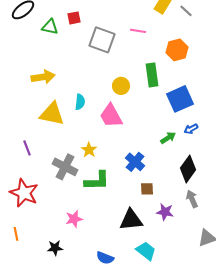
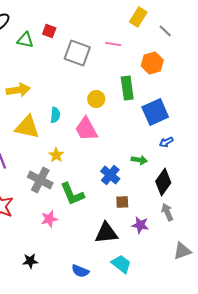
gray line: (186, 11) -> (165, 31), moved
red square: (74, 18) -> (49, 31), turned 32
green arrow: (168, 138) -> (139, 160), moved, turned 42
yellow star: (89, 150) -> (56, 155), moved
green L-shape: (97, 181) -> (72, 194), turned 68
pink star: (74, 219) -> (49, 219), moved

